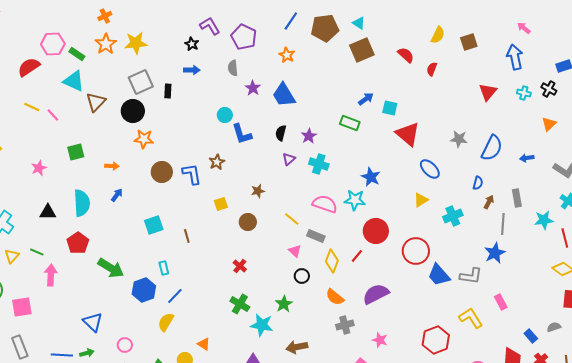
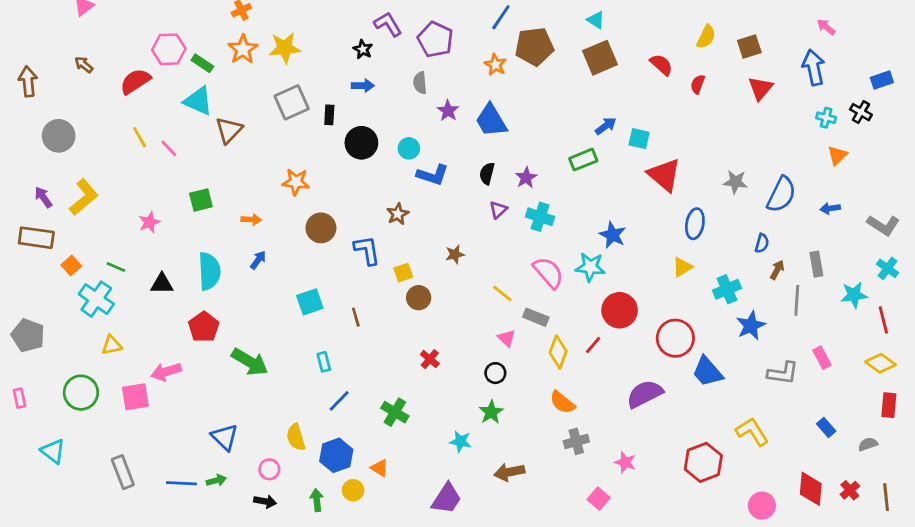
brown pentagon: (325, 28) -> (534, 47), moved
red triangle: (488, 92) -> (760, 88), moved
yellow line: (32, 107) -> (140, 137), turned 35
black circle: (133, 111) -> (361, 143), moved
green rectangle: (350, 123) -> (583, 160), turned -42
orange triangle: (549, 124) -> (837, 155), moved
blue L-shape: (242, 134) -> (433, 175), turned -55
blue ellipse: (430, 169) -> (695, 224), turned 55
blue L-shape: (192, 174) -> (367, 250), moved
pink semicircle: (325, 204) -> (548, 273), turned 30
brown circle: (248, 222) -> (419, 298), moved
green line: (37, 252) -> (116, 267), moved
blue star: (495, 253) -> (751, 326), moved
yellow triangle: (12, 256) -> (112, 345), turned 35
pink arrow: (51, 275) -> (166, 372), turned -110
black circle: (302, 276) -> (495, 373), moved
gray L-shape: (471, 276) -> (783, 373), moved
blue hexagon: (144, 290) -> (336, 455), moved
purple semicircle: (376, 294) -> (645, 394), moved
pink rectangle: (501, 302) -> (822, 358), moved
green cross: (240, 304) -> (395, 412), moved
pink square: (22, 307) -> (135, 397), moved
yellow semicircle: (166, 322) -> (296, 437), moved, turned -48
cyan star: (262, 325) -> (460, 441), size x0.7
blue rectangle: (531, 336) -> (826, 427), moved

